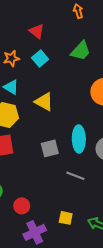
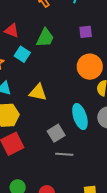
green trapezoid: (81, 51) -> (45, 38), moved
gray line: (75, 176) -> (64, 154), moved

